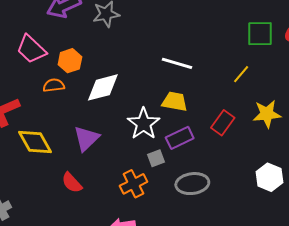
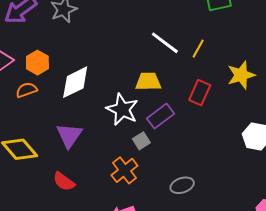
white line: (177, 63) -> (165, 43), moved, turned 32
yellow line: (241, 74) -> (198, 49), moved
gray ellipse: (192, 184) -> (182, 185), moved, size x0.7

